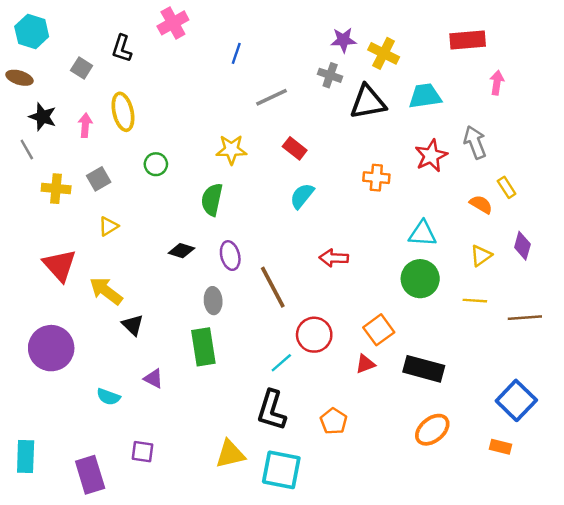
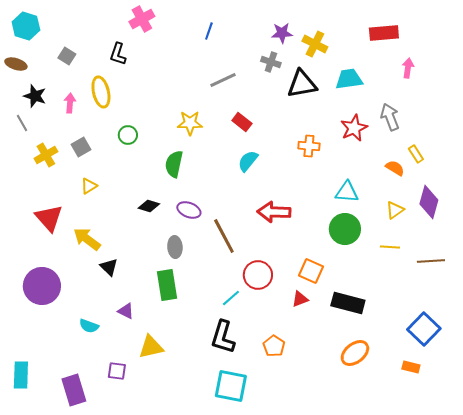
black L-shape: (122, 49) -> (118, 54), moved
blue line: (236, 53) -> (209, 31), moved
yellow cross: (56, 189) -> (46, 155), turned -35
purple diamond: (522, 246) -> (429, 202), size x1.4
purple ellipse: (230, 256) -> (189, 210), turned -55
red arrow: (334, 258) -> (274, 212), size x1.4
orange square: (379, 330) -> (311, 271), turned -30
yellow triangle: (230, 454) -> (151, 347), moved

